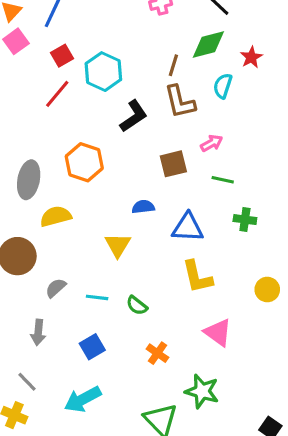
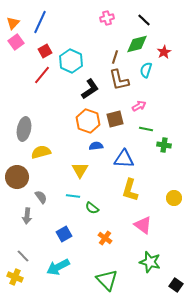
orange hexagon: (84, 162) -> (88, 121), moved
green cross: (245, 220) -> (164, 145), moved
yellow L-shape: (197, 277) -> (130, 190), turned 30
gray semicircle: (56, 288) -> (41, 197), turned 96
cyan line: (97, 297) -> (73, 196), moved
gray arrow: (38, 332) -> (27, 216), moved
green star: (202, 391) -> (150, 262), moved

